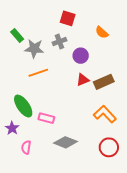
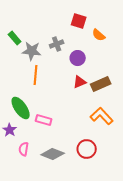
red square: (68, 18) -> (79, 21), moved
orange line: (38, 73) -> (36, 75), turned -66
gray diamond: (66, 142) -> (53, 154), moved
red circle: (109, 147) -> (87, 149), moved

